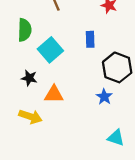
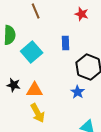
black star: (29, 78) -> (14, 85), moved
yellow arrow: (30, 117) -> (38, 113), moved, turned 42

